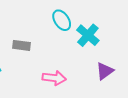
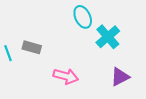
gray rectangle: (22, 45) -> (32, 47), moved

